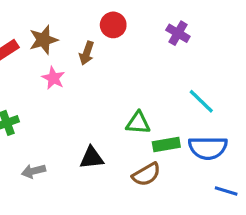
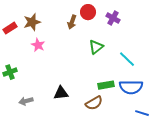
red circle: (113, 25) -> (88, 12), moved
brown arrow: (87, 53) -> (72, 22), moved
green triangle: (138, 123) -> (96, 47), moved, turned -42

